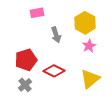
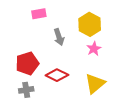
gray cross: (25, 85) -> (26, 90), turned 32

